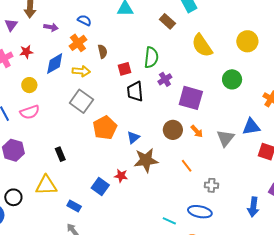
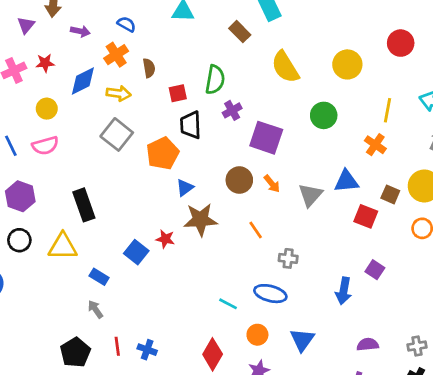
orange pentagon: (105, 128) -> (163, 153), moved
black rectangle: (60, 154) -> (84, 205), size x1.6
black circle: (13, 197) -> (19, 240), moved

